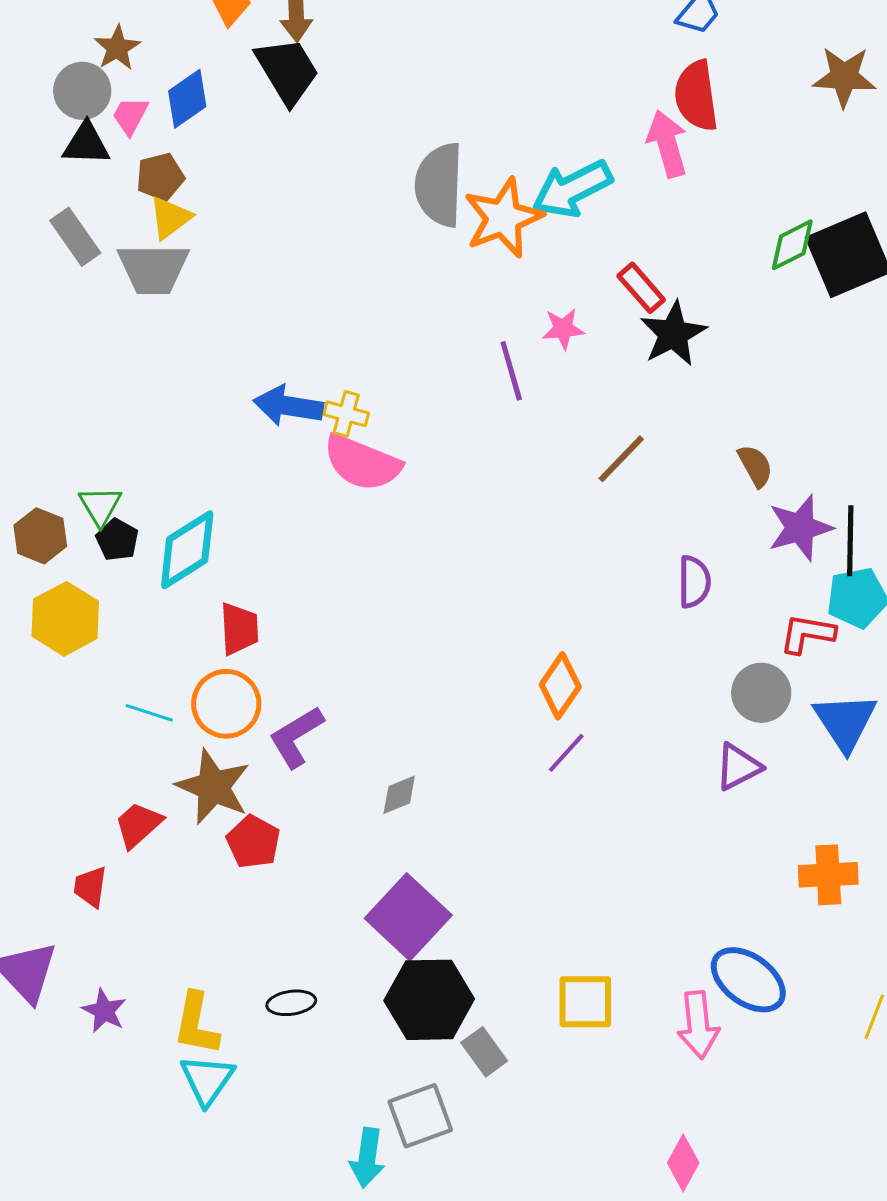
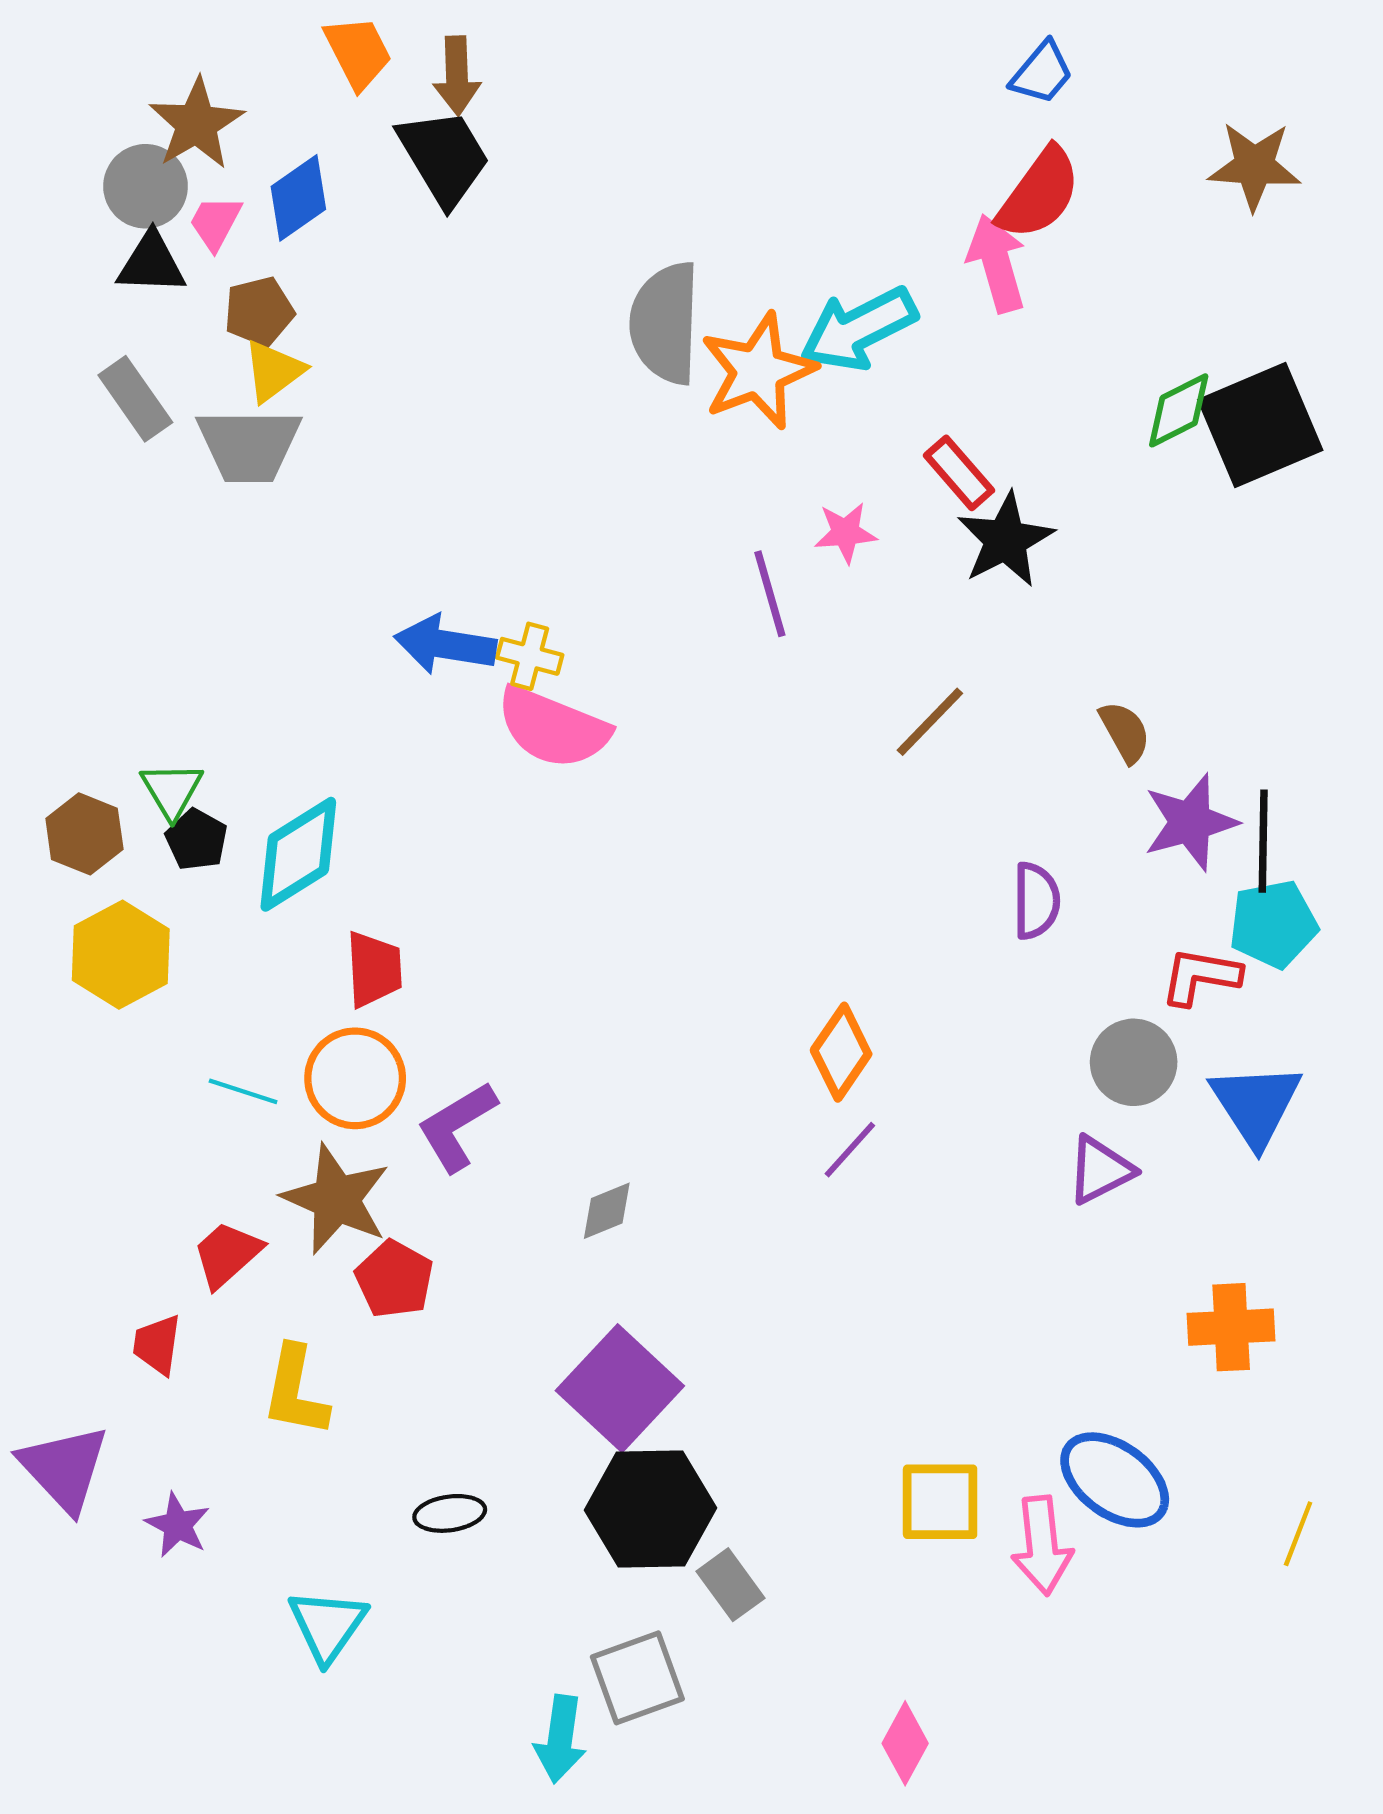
brown star: (117, 48) -> (196, 124), size x1.4
red semicircle: (696, 96) -> (1039, 194), turned -136
yellow square: (585, 1002) -> (940, 1502), moved
yellow L-shape: (196, 1024) -> (295, 1391), moved
pink diamond: (683, 1163) -> (905, 1743), moved

